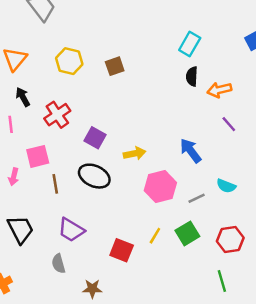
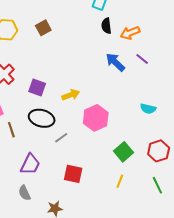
blue arrow: (191, 151) -> (115, 62), moved
gray line: (197, 198) -> (61, 138), moved
purple trapezoid: (71, 230) -> (30, 164), turned -85
yellow line: (155, 236) -> (120, 181), moved

